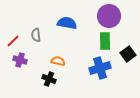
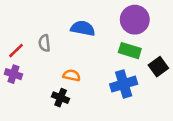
green rectangle: (105, 41) -> (130, 51), turned -72
purple cross: (20, 60) -> (13, 74), moved

